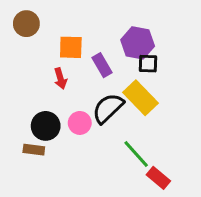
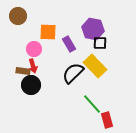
red arrow: (60, 78) -> (33, 66), moved
pink circle: (80, 123) -> (34, 49), moved
brown rectangle: (34, 150) -> (23, 71), moved
red rectangle: (158, 178) -> (107, 120), turned 35

